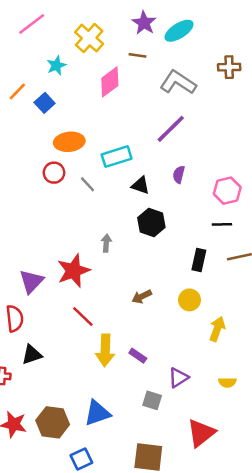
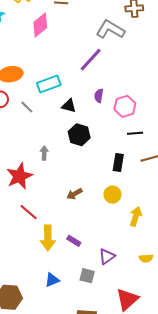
gray L-shape: (178, 82) -> (110, 30), moved
pink hexagon: (227, 191) -> (125, 106), moved
blue triangle: (97, 413) -> (52, 280), moved, size x0.7

